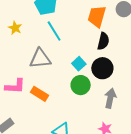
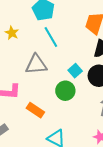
green circle: (81, 85) -> (65, 91), moved
orange rectangle: (39, 94) -> (35, 110), moved

